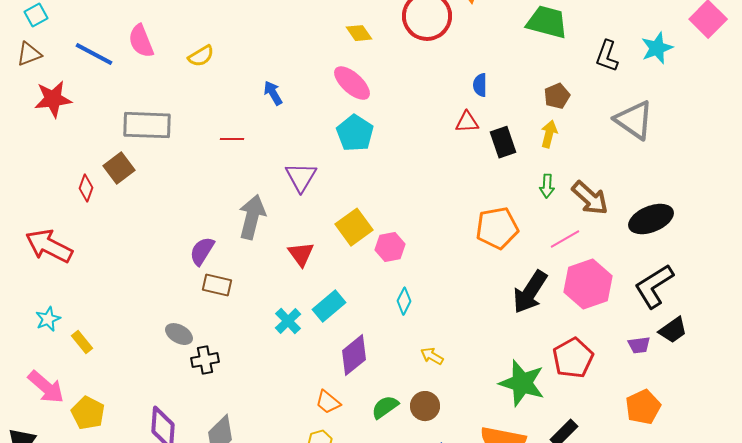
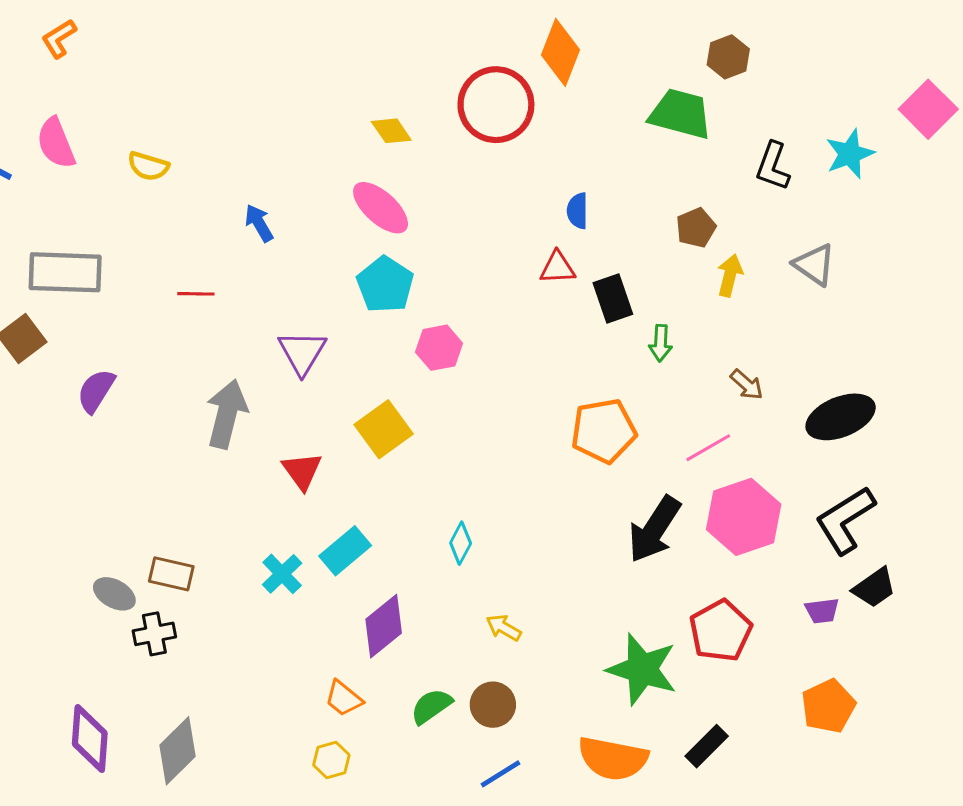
yellow semicircle: (201, 56) -> (148, 166), turned 48
gray triangle: (634, 120) -> (814, 265), size x0.7
yellow arrow: (549, 134) -> (730, 275), moved
green arrow: (547, 186) -> (661, 343), moved
brown arrow: (590, 198) -> (747, 385), size x0.6
pink hexagon: (390, 247) -> (439, 348), moved
purple semicircle: (202, 251) -> (96, 391), moved
brown rectangle: (217, 285) -> (171, 574), moved

